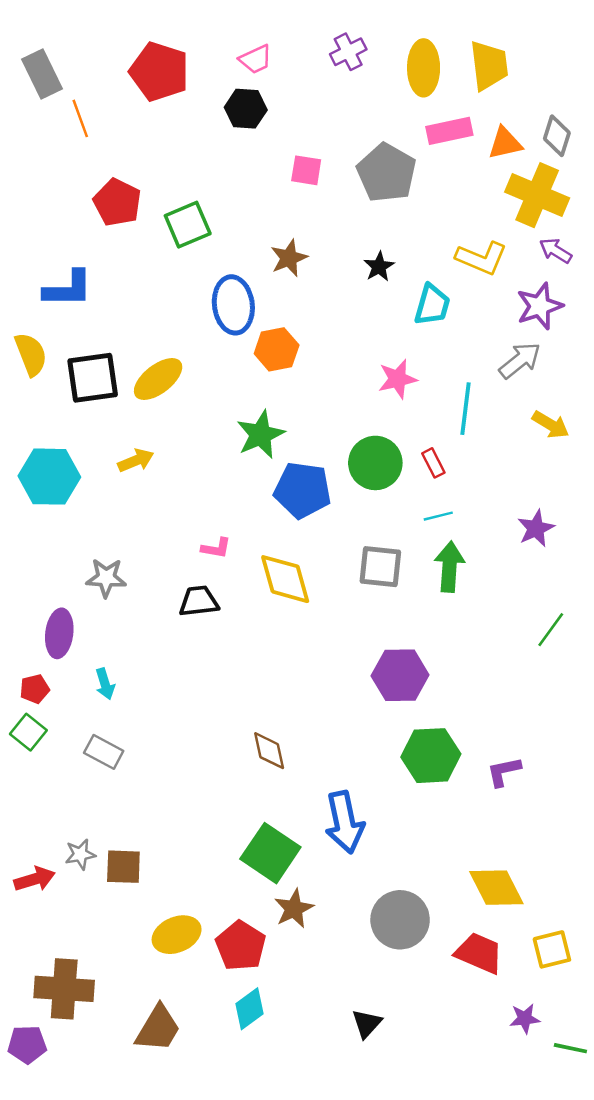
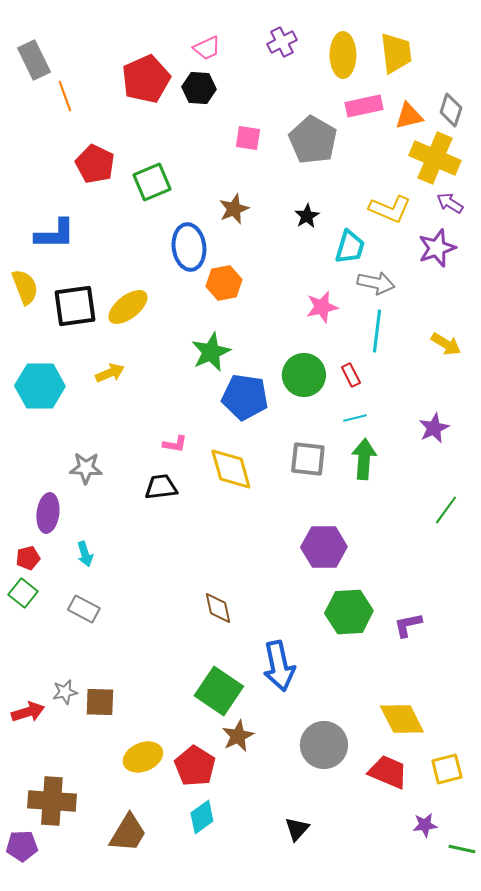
red pentagon: (159, 72) -> (146, 79), moved, turned 30
gray arrow: (520, 360) -> (376, 283), moved, turned 51

